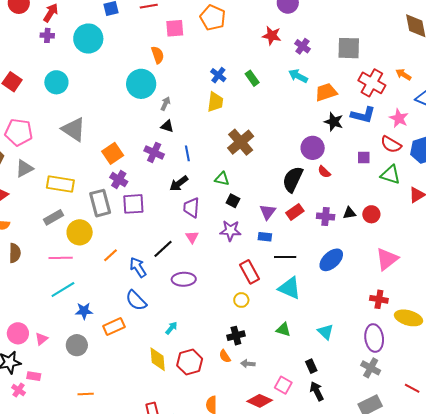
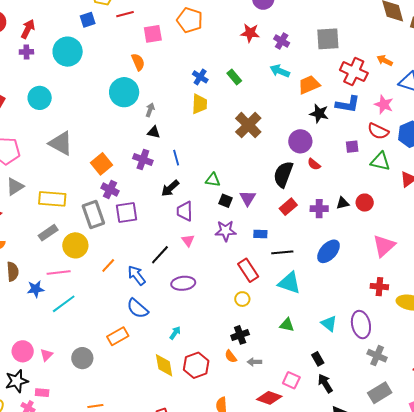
brown cross: (241, 142) -> (248, 125), moved
purple triangle: (268, 212) -> (248, 198), moved
blue star: (84, 311) -> (36, 289), moved
purple ellipse: (374, 338) -> (361, 325), moved

